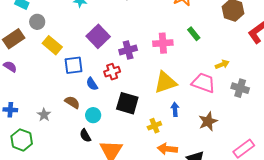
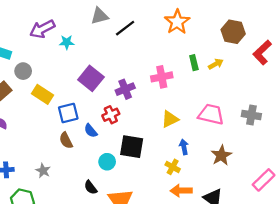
green rectangle: (194, 34) -> (194, 63), turned 32
yellow arrow: (222, 64) -> (216, 64), moved
yellow triangle: (165, 82) -> (170, 119), size x0.7
brown semicircle: (72, 102) -> (66, 140), moved, turned -140
cyan circle: (93, 115) -> (107, 162), moved
yellow cross: (154, 126) -> (173, 167), moved, turned -32

